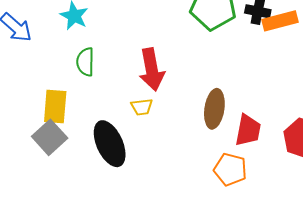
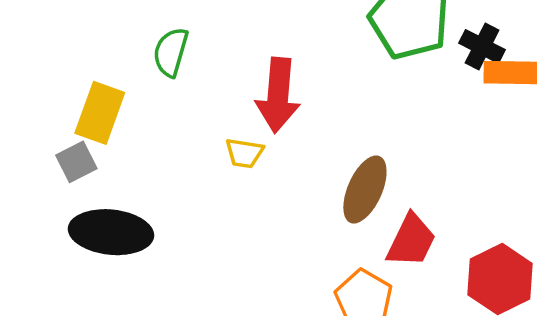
gray square: (50, 137) -> (76, 162), size x0.7
black ellipse: (110, 144) -> (111, 232), moved, turned -75

